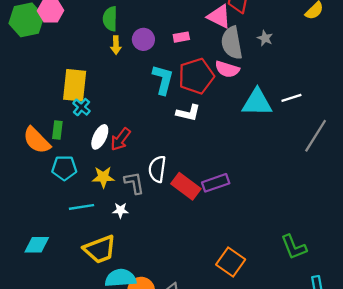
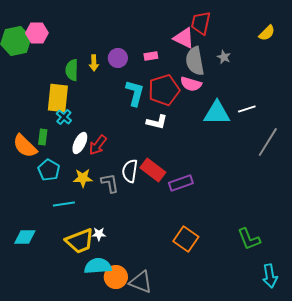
green semicircle: (110, 19) -> (72, 70), moved
cyan pentagon: (64, 168) -> (49, 170), turned 30
red rectangle: (186, 186) -> (153, 170), moved
white star: (120, 210) -> (99, 234), moved
orange square: (231, 262) -> (186, 239), moved

